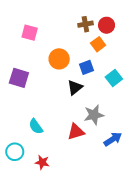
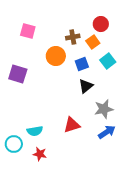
brown cross: (85, 24) -> (73, 37), moved
cyan square: (114, 78) -> (108, 61), moved
black triangle: (75, 87) -> (86, 86), moved
gray star: (94, 115) -> (104, 109), moved
cyan semicircle: (36, 126) -> (35, 131), moved, turned -63

